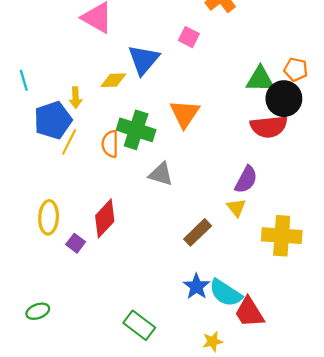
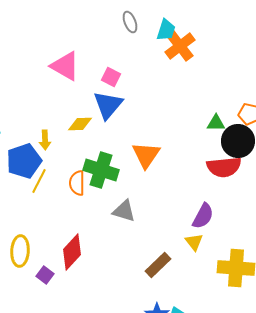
pink square: (189, 37) -> (111, 77), moved
green triangle: (260, 79) -> (216, 123), size x0.7

